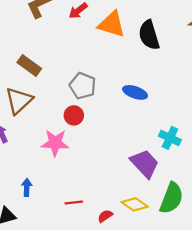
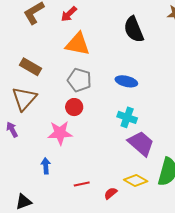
orange triangle: (112, 24) -> (78, 44), moved
cyan cross: (170, 138) -> (127, 117), moved
blue arrow: (27, 187) -> (46, 166), moved

